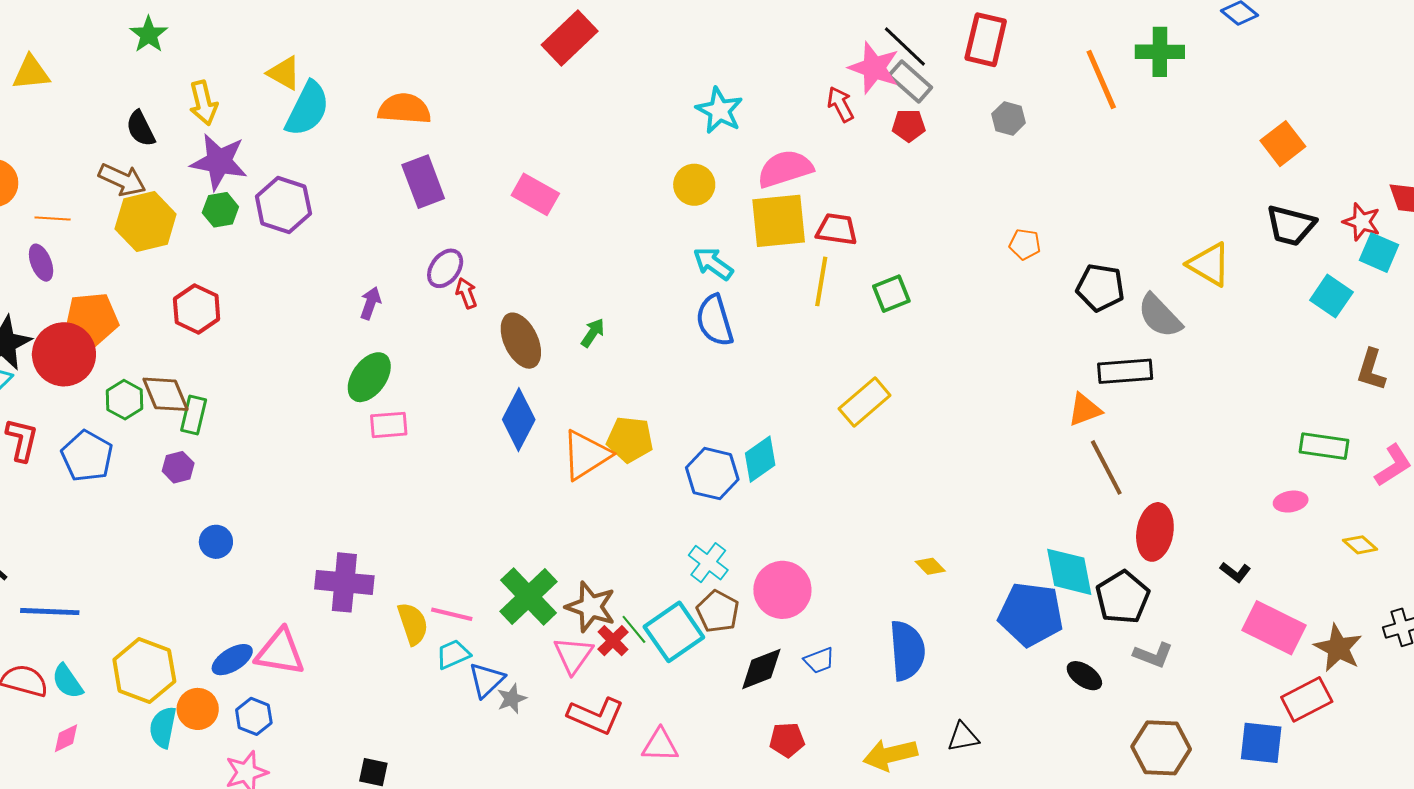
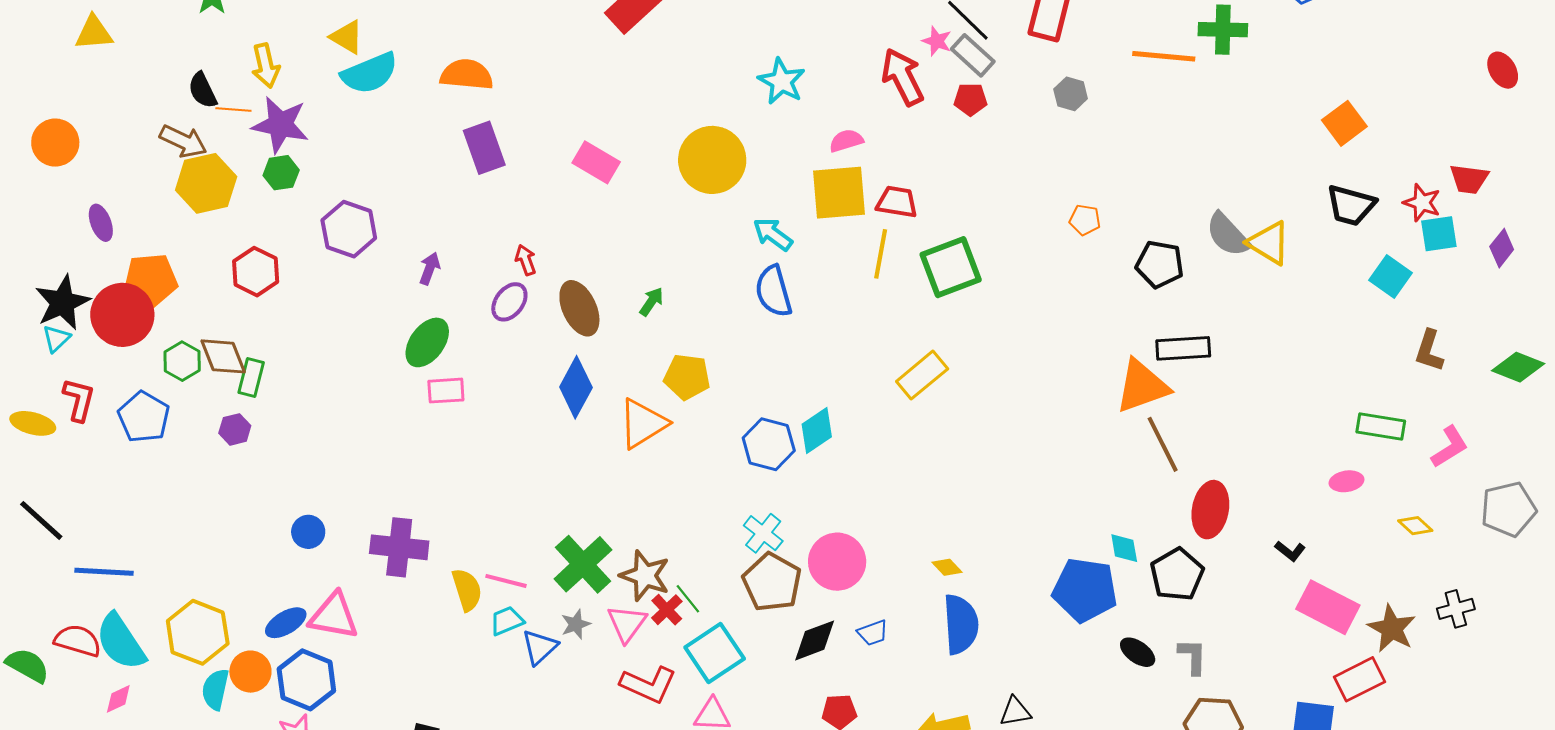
pink star: (874, 68) -> (937, 41), size x0.6
orange line: (1101, 79) -> (1164, 56), turned -62
red arrow: (840, 104) -> (903, 77), size x1.6
cyan semicircle: (307, 109) -> (370, 73), turned 40
pink semicircle: (785, 169) -> (846, 141), size x0.6
yellow circle: (694, 185) -> (712, 160), moved, size x1.6
purple hexagon: (283, 205) -> (349, 229), moved
orange line: (53, 218) -> (233, 109), moved
cyan square: (1379, 253) -> (1439, 234), turned -33
purple ellipse: (445, 268) -> (509, 302), moved
green square: (891, 294) -> (951, 267), size x1.6
gray semicircle: (1160, 316) -> (1228, 235), moved
orange triangle: (1085, 410) -> (1142, 386), size x1.6
yellow pentagon: (630, 439) -> (687, 377), moved
blue circle: (216, 542) -> (308, 532), moved
yellow diamond: (930, 566) -> (947, 567), moved
cyan diamond: (1069, 572) -> (1124, 548), size x0.6
brown pentagon: (718, 612) -> (772, 582), size x1.4
cyan square: (674, 632) -> (715, 653), moved
gray L-shape: (1153, 655) -> (1193, 656), moved, turned -111
cyan semicircle: (67, 681) -> (121, 642), size x1.6
gray star: (512, 699) -> (576, 624), moved
blue hexagon: (254, 716) -> (306, 680), size x1.6

